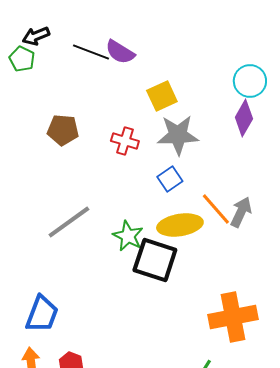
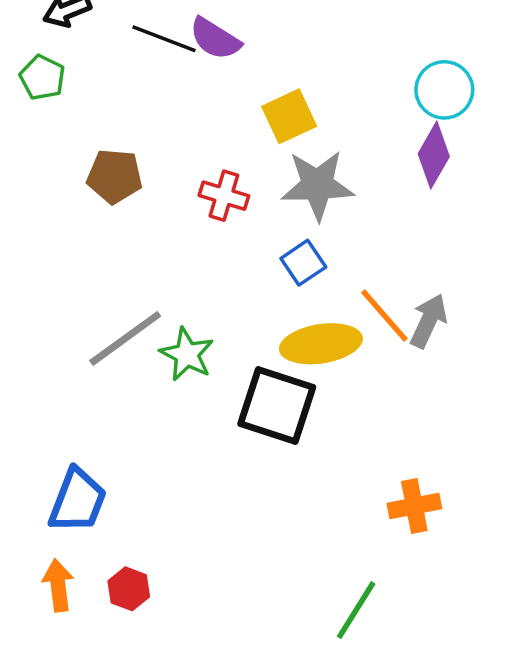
green pentagon: (22, 59) -> (42, 78), moved
green star: (128, 236) -> (187, 354), moved
orange cross: (233, 317) -> (414, 506), size x0.6

